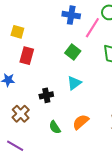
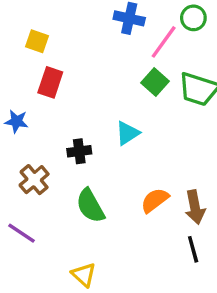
green square: (73, 52) -> (155, 82), moved
orange semicircle: (81, 122) -> (155, 200), moved
green semicircle: (55, 127) -> (90, 206), size x1.5

